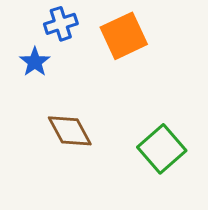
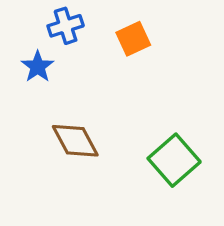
orange square: (124, 36) -> (133, 39), size x0.7

